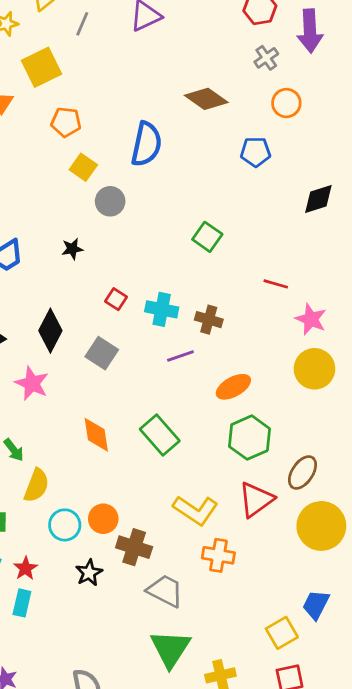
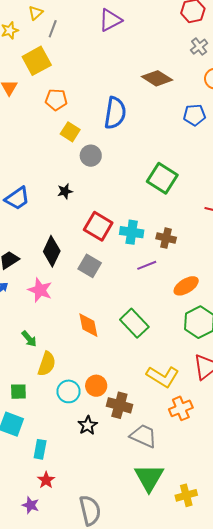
gray line: (82, 24) -> (53, 29), moved
green square: (207, 237) -> (162, 178), size x1.4
red square: (116, 299) -> (98, 226), size x1.8
orange cross: (218, 555) -> (181, 408), turned -30
red star: (25, 568) -> (46, 480), moved

